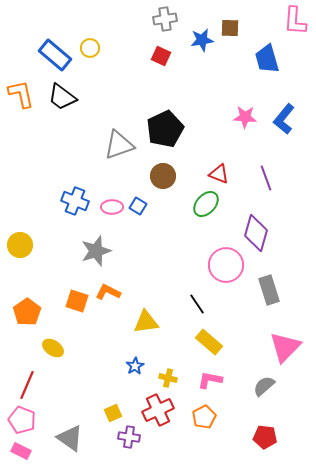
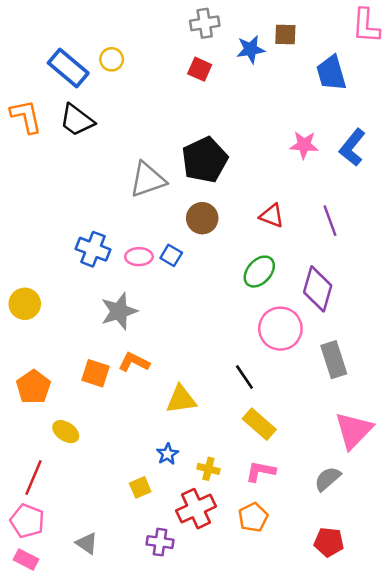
green ellipse: (206, 204) -> (259, 272), moved
yellow square: (113, 413) -> (140, 487), moved
gray triangle: (70, 438) -> (87, 543), size x0.7

